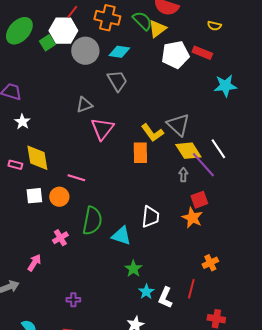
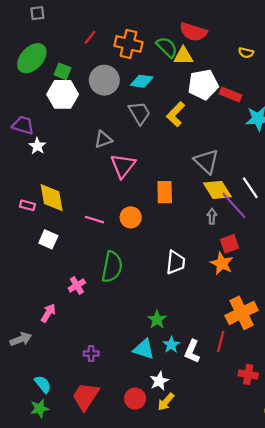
yellow triangle: (157, 29) -> (183, 56), turned 36
white hexagon: (63, 31) -> (63, 94), moved
green square: (47, 43) -> (63, 71), turned -35
red rectangle: (202, 53) -> (231, 94), moved
white star: (22, 122) -> (37, 146), moved
yellow L-shape: (152, 133) -> (176, 114), moved, turned 80
white square: (34, 196) -> (48, 239), turned 30
orange circle: (59, 197) -> (131, 217), moved
cyan triangle: (121, 236) -> (144, 349), moved
orange cross: (210, 263) -> (242, 313), size x1.8

